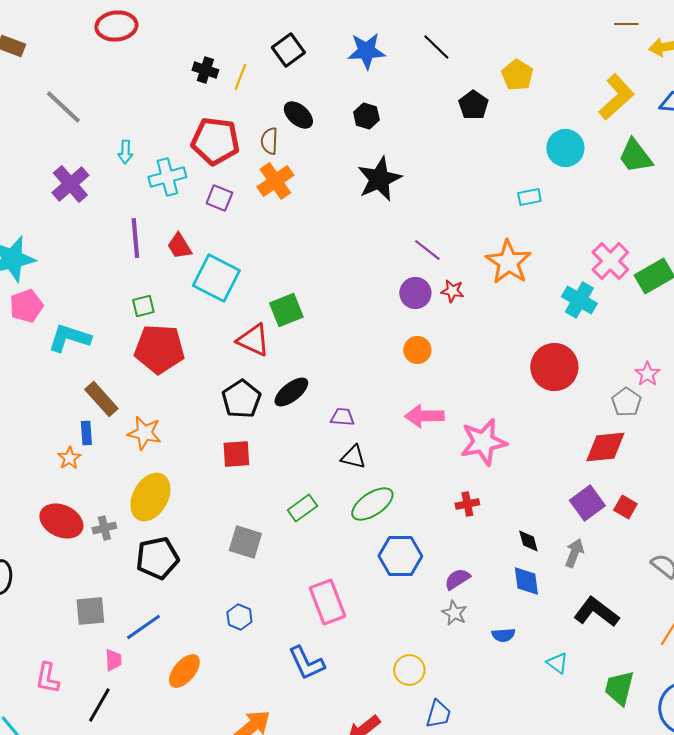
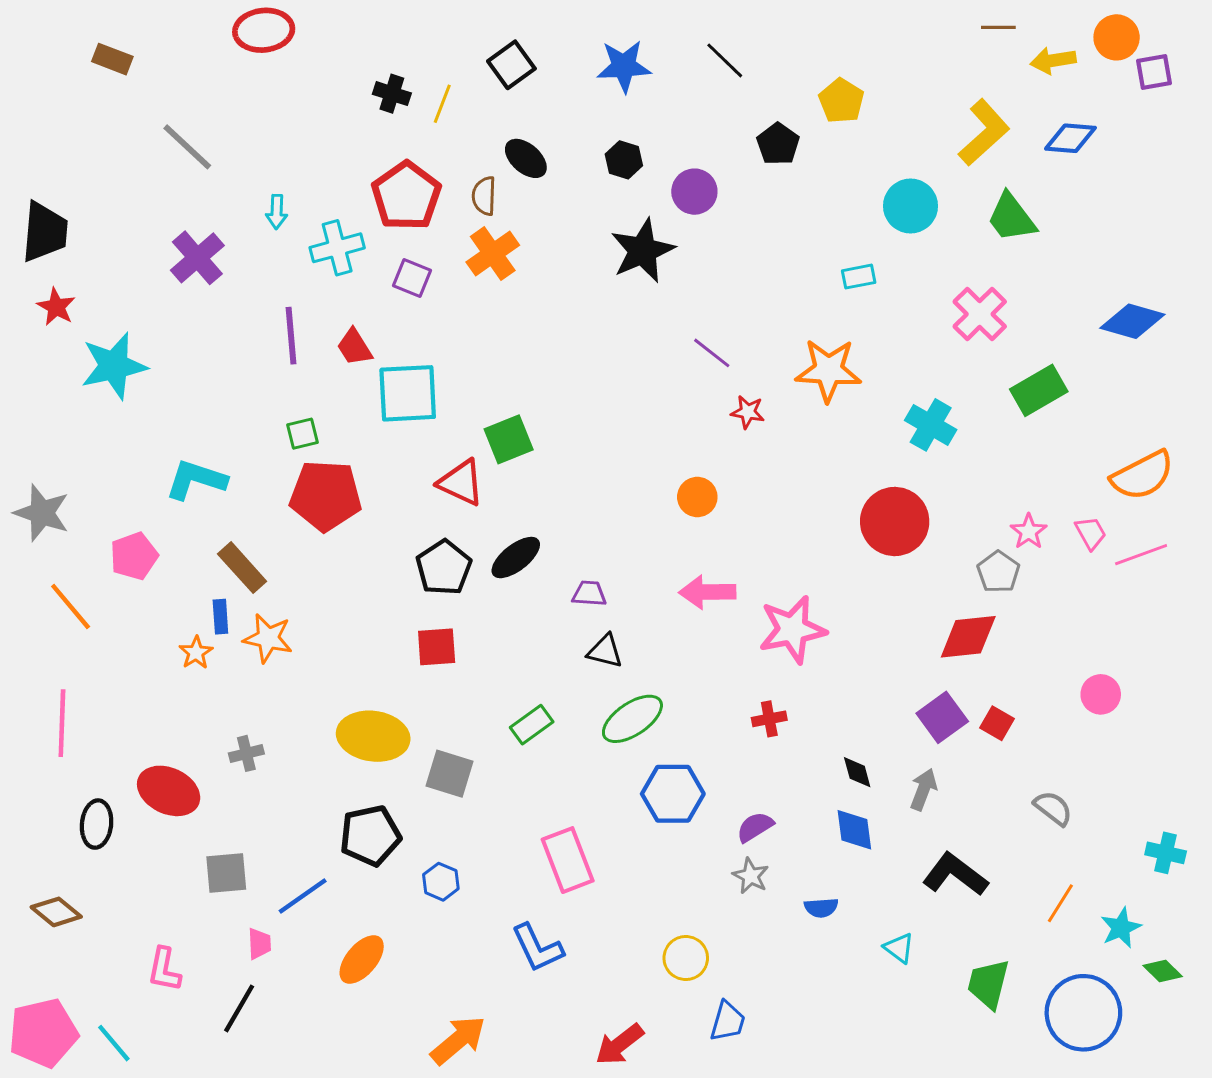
red pentagon: (215, 141) -> (406, 196), turned 30
pink cross: (610, 261) -> (980, 314), moved
orange star: (508, 262) -> (828, 370), turned -30
cyan square: (216, 278) -> (408, 393), turned -30
purple circle: (415, 293) -> (694, 192), moved
pink pentagon: (26, 306) -> (134, 556), moved
orange star: (144, 433) -> (268, 638), moved
yellow ellipse: (150, 497) -> (373, 736), moved, turned 69
red ellipse: (61, 521) -> (169, 791), moved
black pentagon: (157, 558) -> (370, 836), moved

